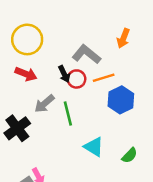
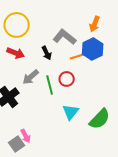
red circle: (76, 79) -> (67, 79), moved
blue hexagon: (121, 100) -> (93, 49), moved
cyan triangle: (94, 147) -> (71, 112), turned 36
green semicircle: (130, 155) -> (100, 119), size x1.6

